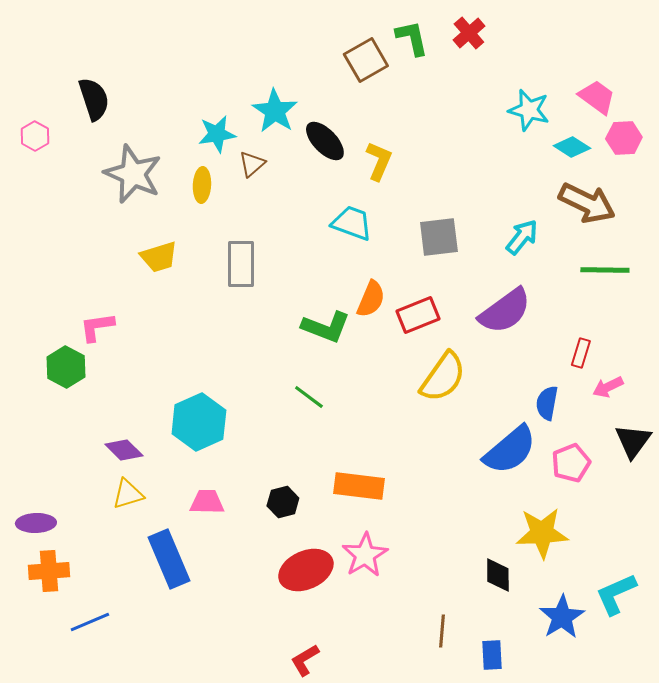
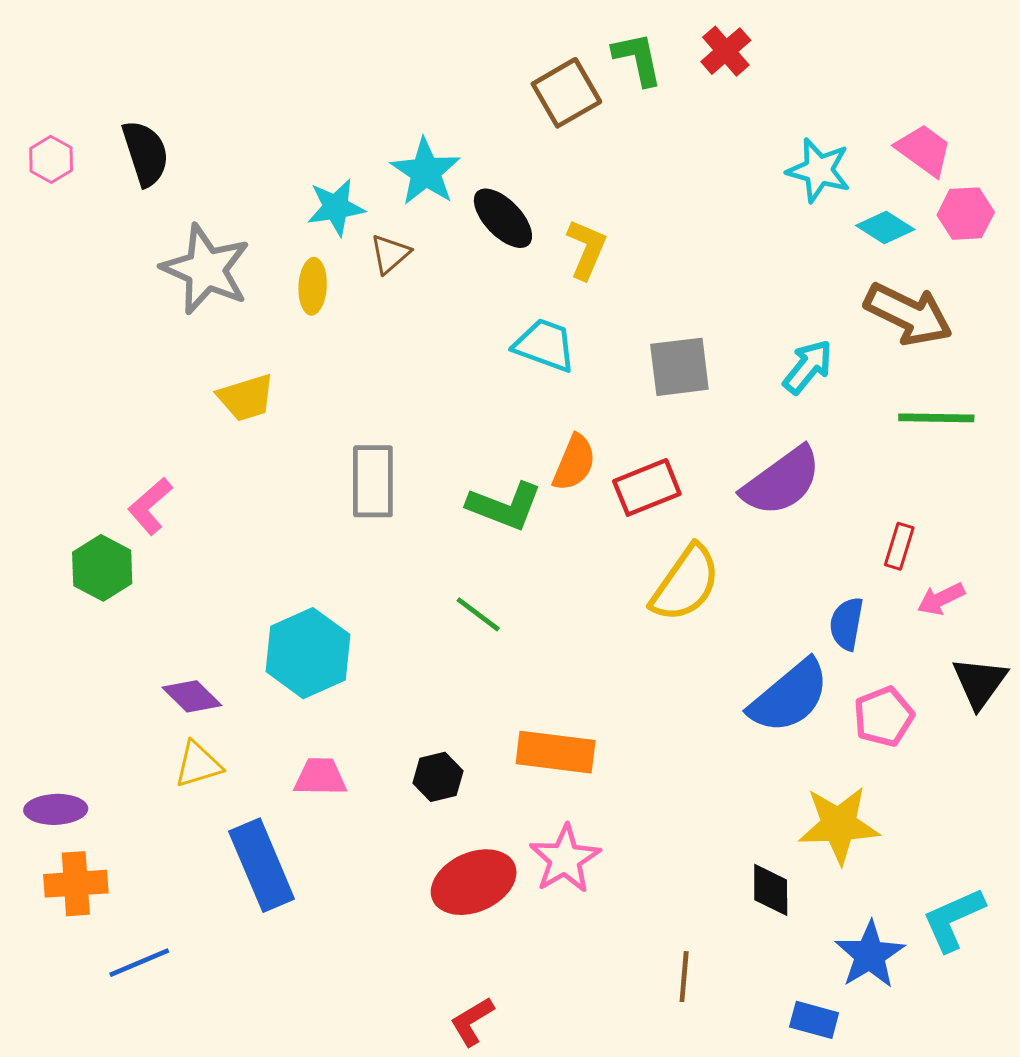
pink hexagon: (35, 136) -> (51, 159), moved
gray rectangle: (241, 264) -> (373, 481), moved
pink L-shape: (97, 327) -> (150, 506), turned -33
blue rectangle: (492, 655) -> (814, 1020), moved, turned -72

